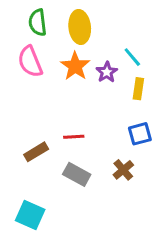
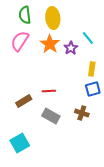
pink semicircle: (30, 62) -> (20, 41), turned 55
yellow rectangle: (138, 89) -> (92, 69), moved
brown cross: (123, 170) -> (82, 113), turned -32
cyan square: (30, 215) -> (20, 143), turned 36

